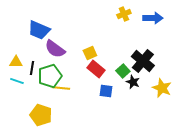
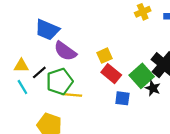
black line: (32, 68) -> (39, 72), turned 40
green square: (123, 71) -> (142, 76), size x1.5
cyan line: (17, 81) -> (22, 87), turned 40

